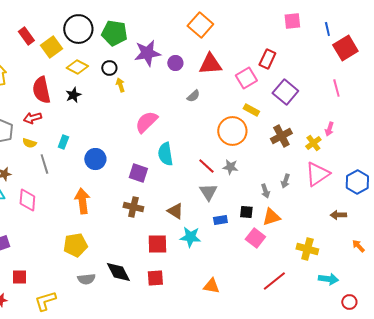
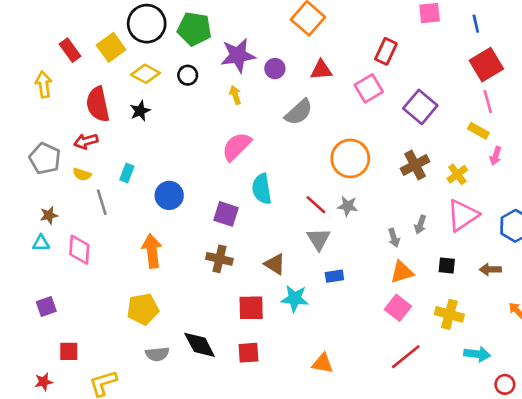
red rectangle: (26, 36) -> (70, 50), moved
red square: (345, 48) -> (486, 65), moved
red rectangle: (267, 59) -> (386, 51), moved
red triangle: (210, 64) -> (321, 70), size x0.7
yellow arrow: (120, 85) -> (235, 95), moved
gray semicircle: (193, 96) -> (299, 112), size x1.6
yellow rectangle: (251, 110) -> (478, 131), moved
pink arrow: (329, 129) -> (496, 156), moved
black square: (246, 212) -> (447, 265), moved
pink square: (255, 238) -> (398, 308), moved

